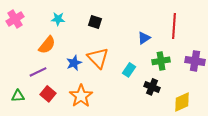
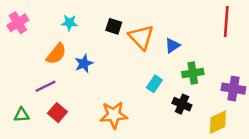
red line: (174, 26) -> (226, 22), moved
orange triangle: (98, 58) -> (141, 37), moved
purple cross: (195, 61) -> (233, 89), moved
blue star: (74, 63) -> (84, 63), moved
orange star: (81, 96) -> (114, 115), moved, turned 30

